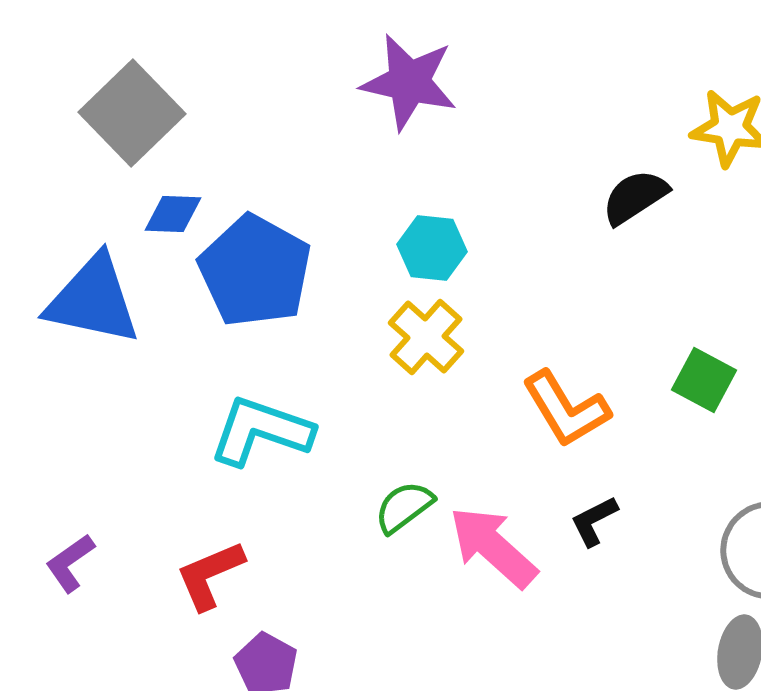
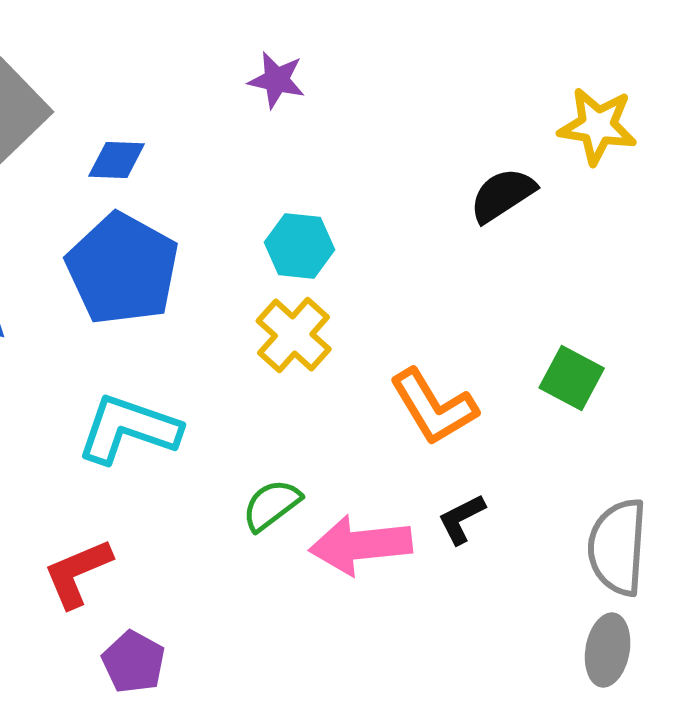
purple star: (409, 82) -> (277, 80), size x0.6
blue diamond: (173, 214) -> (117, 160), moved
pink arrow: (493, 547) -> (361, 545), turned -48

